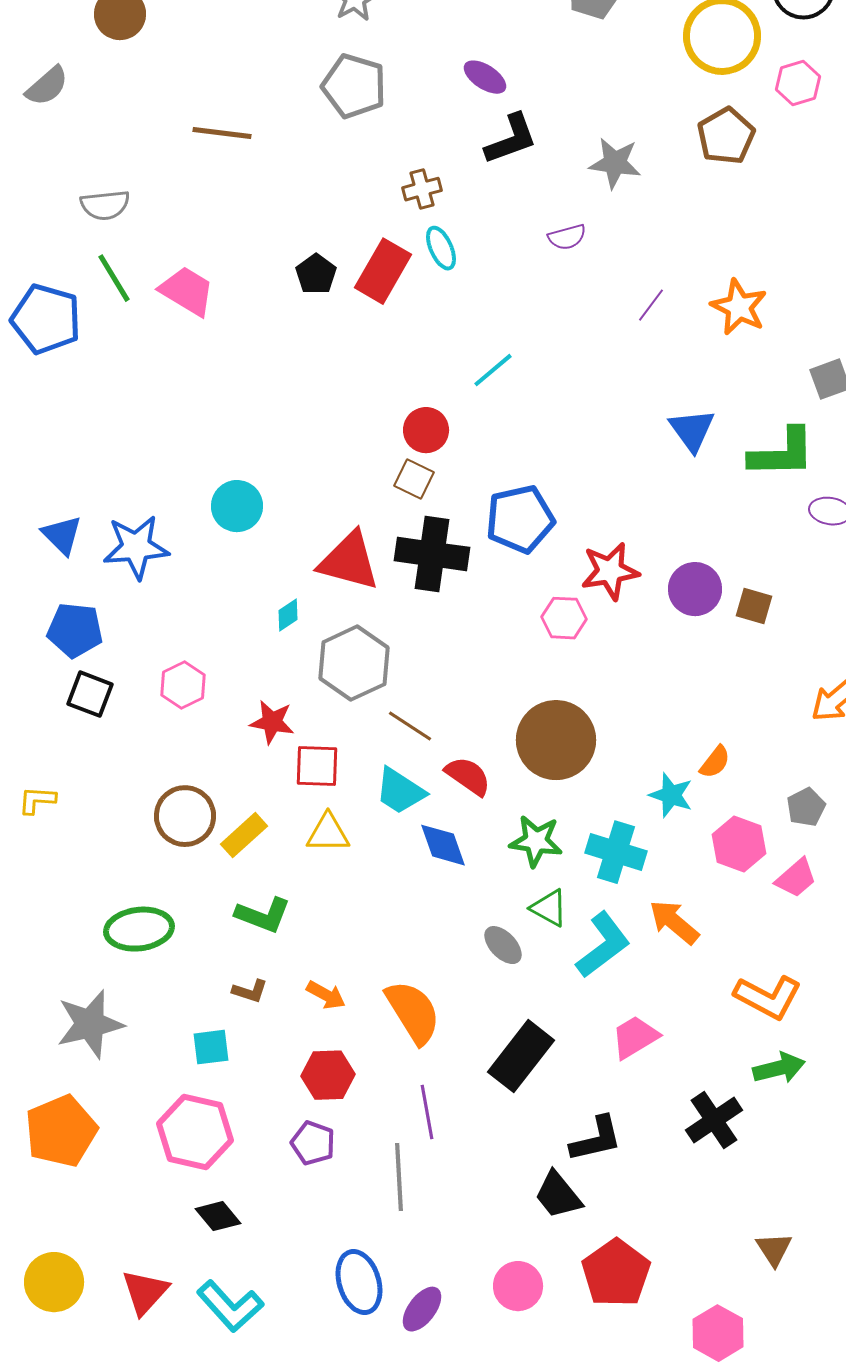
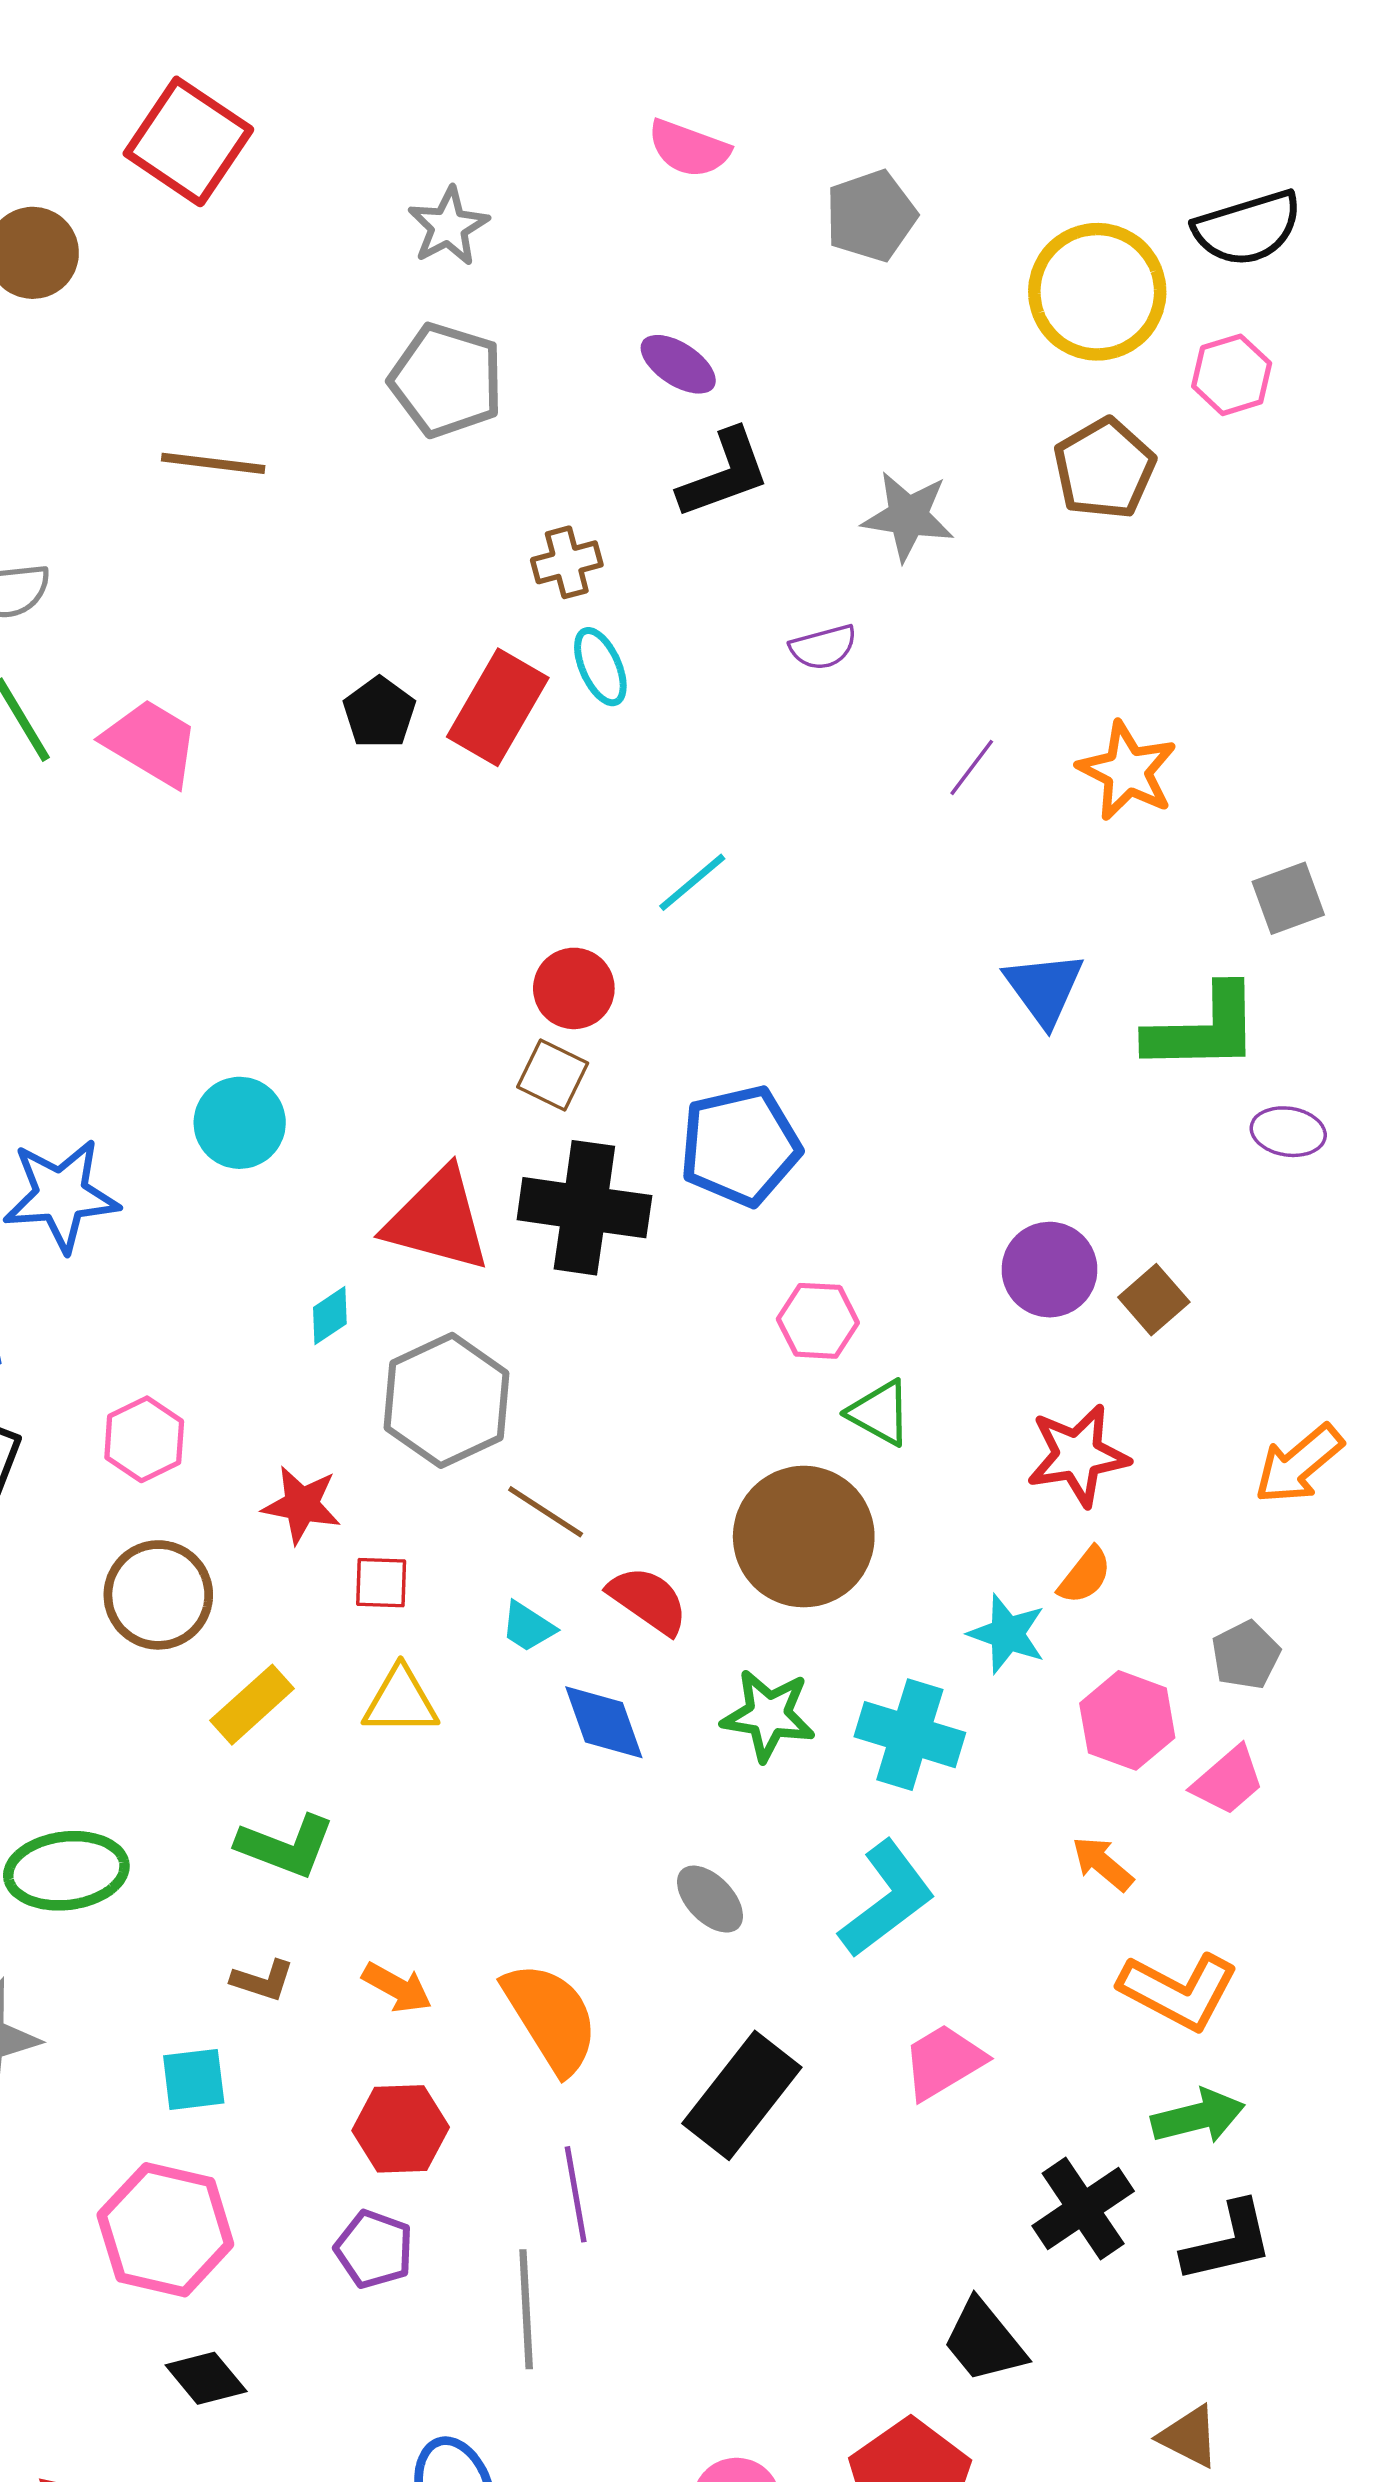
red star: (610, 571) -> (1078, 1455), moved
brown square: (754, 606) -> (1154, 1300), turned 33
red square: (317, 766) -> (381, 1583), size x0.7
cyan trapezoid: (400, 791) -> (528, 1627), size x0.6
brown circle: (185, 816) -> (158, 1595), moved
green triangle: (549, 908) -> (880, 1413), moved
orange arrow: (674, 922) -> (1103, 1864), moved, size x0.7
black L-shape: (596, 1139) -> (1228, 2242), moved
black trapezoid: (558, 1195) -> (984, 2341), moved
brown triangle: (774, 1249) -> (1189, 2437), turned -30

